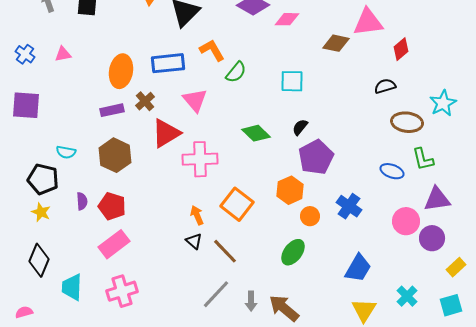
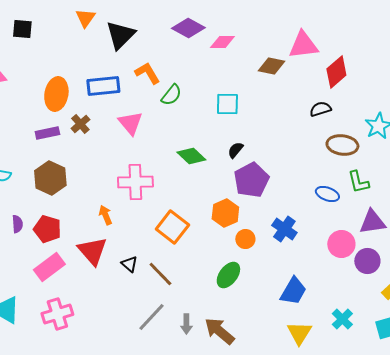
red diamond: (401, 49) -> (336, 72), size x1.4
red triangle: (166, 133) -> (92, 251), moved, turned -40
orange arrow: (197, 215) -> (105, 215), moved

